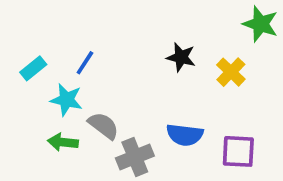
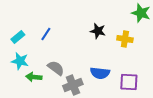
yellow cross: (231, 72) -> (125, 39), turned -35
cyan star: (66, 100) -> (20, 61), moved

